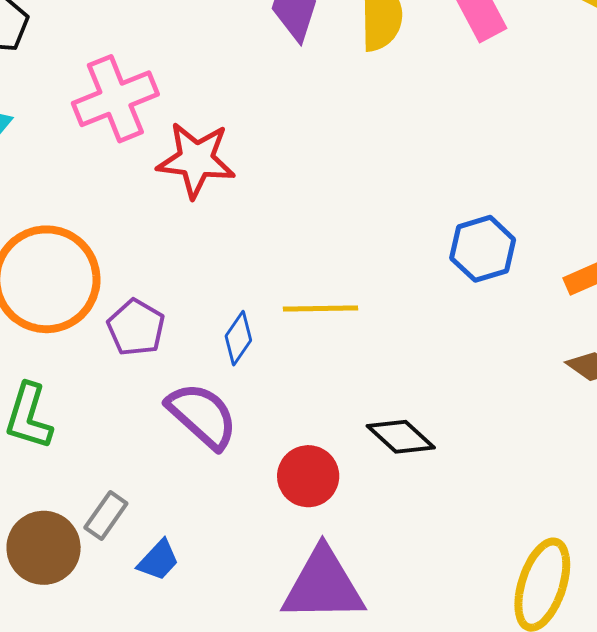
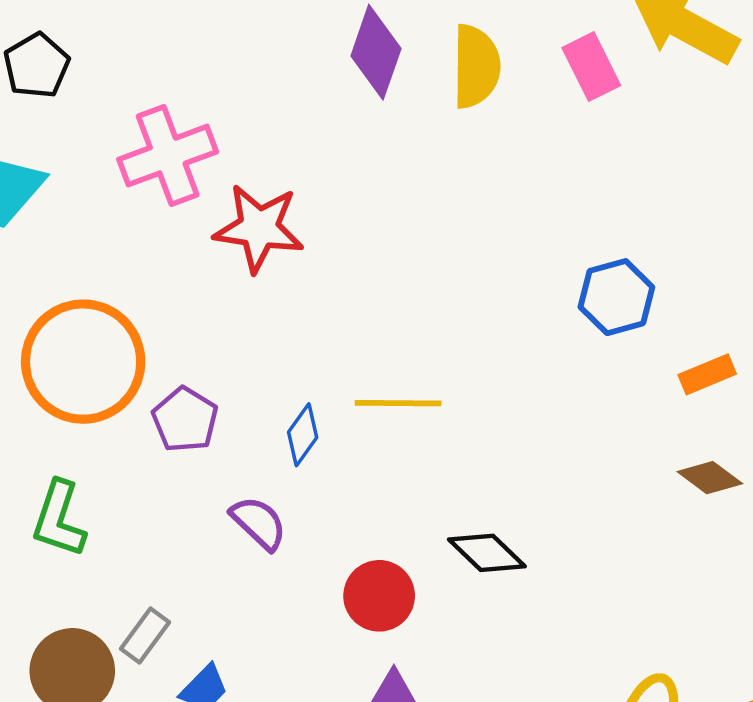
blue hexagon: (483, 249) -> (616, 297), moved
purple semicircle: (202, 416) -> (259, 523), size x0.7

